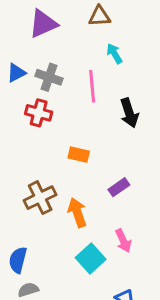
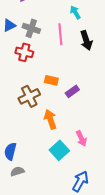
black arrow: (129, 113) -> (86, 40), moved
purple rectangle: (119, 187) -> (72, 91), moved
brown cross: (40, 198) -> (29, 96), moved

